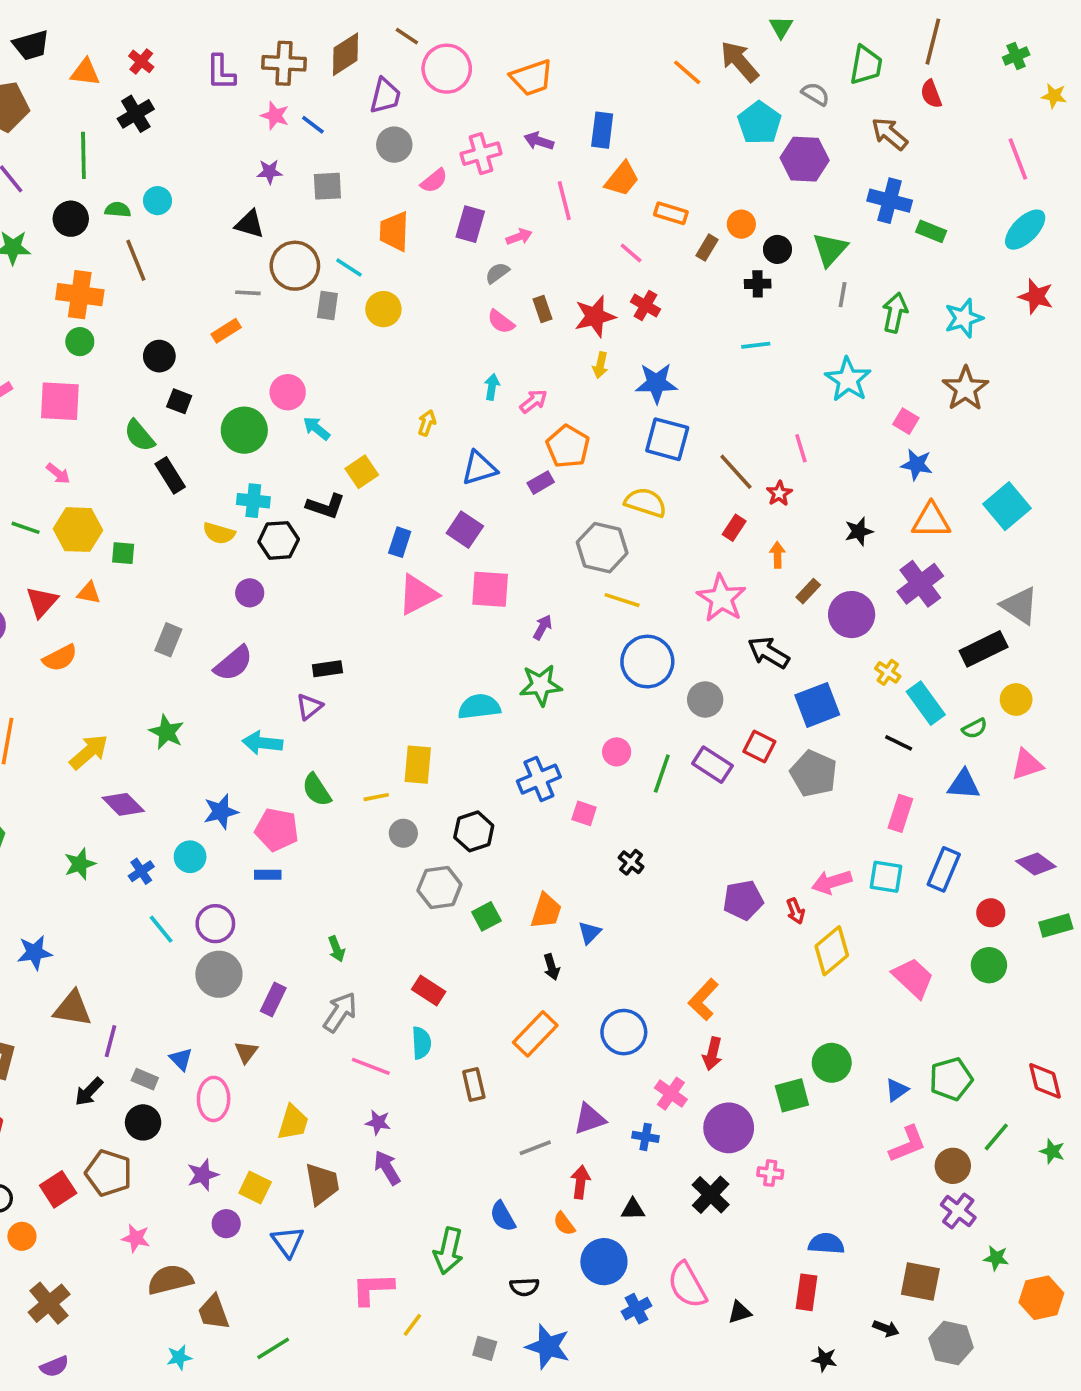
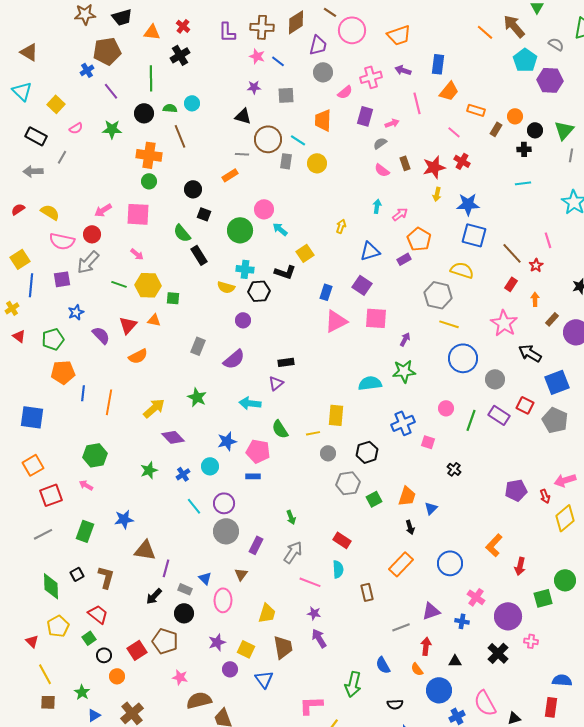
red arrow: (712, 1054) -> (520, 566), moved

